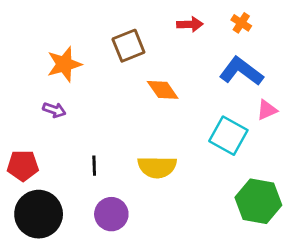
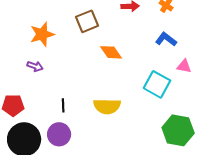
blue L-shape: (241, 71) -> (166, 39), size x0.7
pink triangle: (267, 110) -> (184, 66), turned 35
purple circle: (111, 214) -> (59, 134), moved

